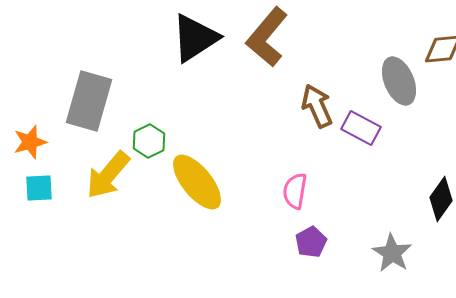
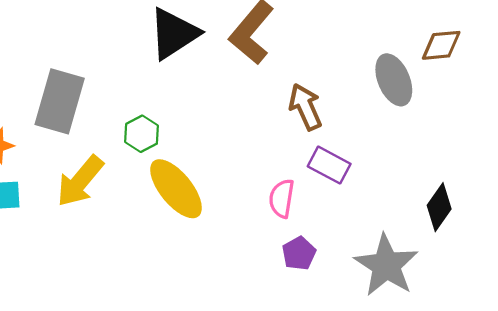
purple rectangle: (361, 128) -> (329, 165), moved
green hexagon: (149, 141) -> (142, 134), moved
gray star: (392, 253) -> (386, 265), size x1.5

